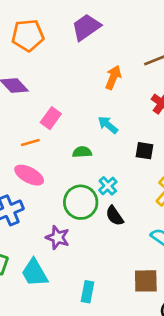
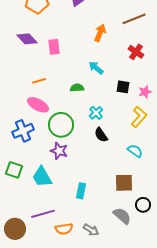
pink rectangle: (51, 118) -> (54, 47), moved, turned -42
green circle: (81, 202) -> (61, 125), moved

